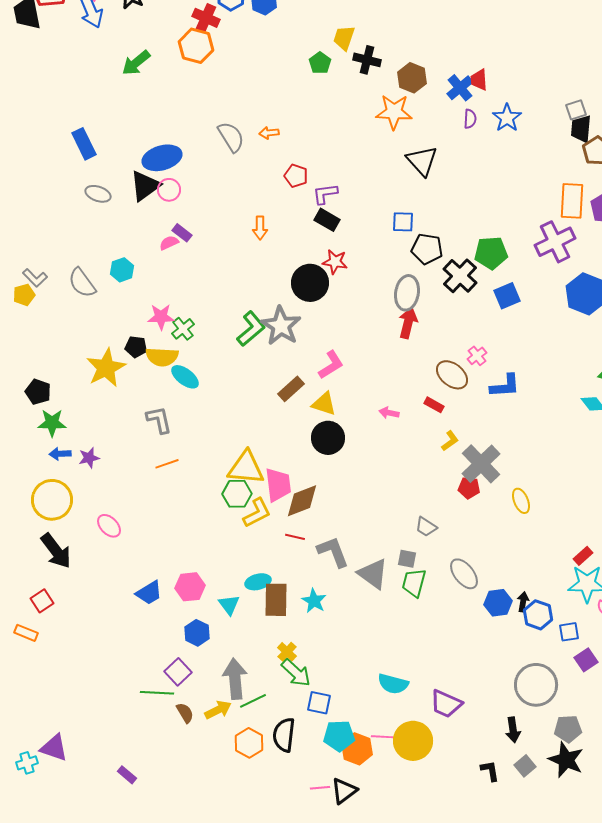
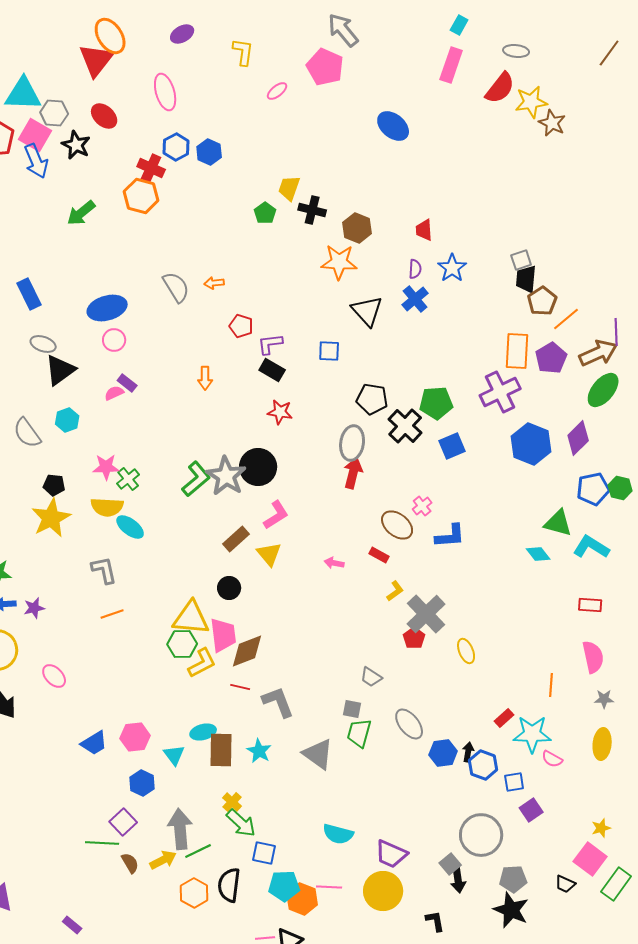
blue cross: (460, 88) -> (415, 299), moved
black triangle: (145, 186) -> (60, 370), moved
blue square: (403, 222) -> (329, 351), moved
black circle: (310, 283) -> (258, 467), moved
black pentagon: (136, 347) -> (54, 485), moved
yellow triangle: (324, 404) -> (269, 554), turned 32
black circle: (328, 438) -> (229, 588), moved, size x0.7
red pentagon: (469, 488) -> (414, 638), turned 30
red rectangle: (583, 556) -> (504, 718), moved
gray triangle: (373, 574) -> (318, 754), moved
yellow circle: (413, 741) -> (383, 891), moved
gray square: (525, 766) -> (450, 864), moved

